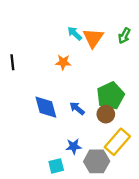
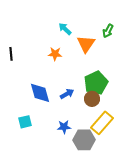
orange triangle: (93, 38) -> (86, 44), moved
blue arrow: (77, 108) -> (67, 94), turned 112
cyan square: (56, 166) -> (25, 122), moved

